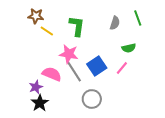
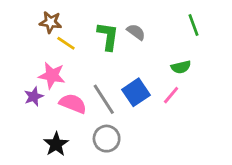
gray semicircle: (115, 23) -> (136, 32), moved, turned -72
pink star: (69, 54) -> (52, 75), moved
purple star: (36, 87) -> (34, 97), moved
gray circle: (92, 99) -> (107, 139), moved

